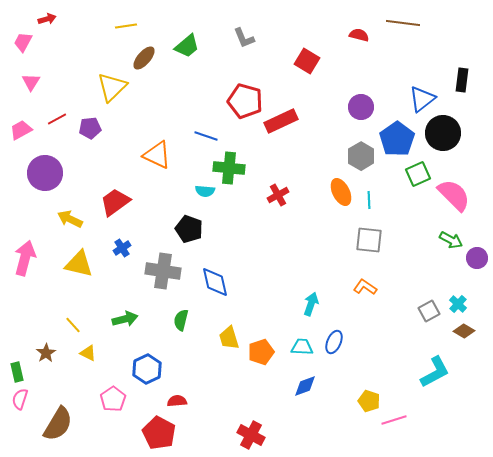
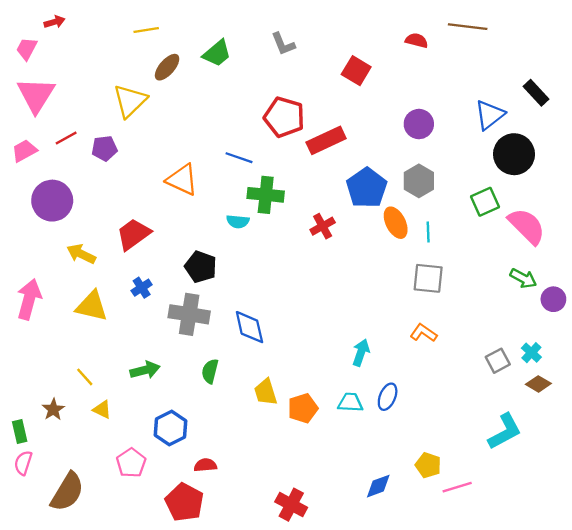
black rectangle: (462, 80) -> (536, 93), turned -50
pink triangle: (31, 82) -> (36, 95), size x1.8
blue pentagon: (397, 139) -> (367, 188), moved
black pentagon: (189, 229) -> (201, 267), moved
blue diamond: (305, 386) -> (378, 486), moved

